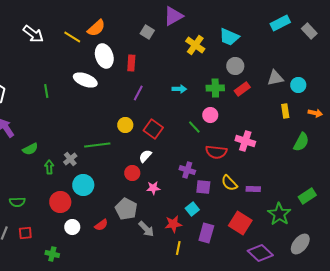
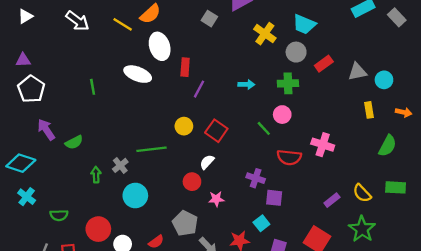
red rectangle: (131, 63) -> (185, 67), moved
gray circle: (235, 66) -> (296, 52), moved
red rectangle: (242, 89) -> (324, 64), moved
green semicircle: (30, 149) -> (74, 142), moved
yellow semicircle: (229, 183) -> (362, 193), moved
purple rectangle: (253, 189) -> (332, 200), turned -40
green rectangle: (307, 196) -> (396, 187), moved, turned 36
red circle: (60, 202) -> (98, 229), moved

